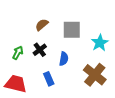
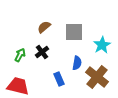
blue semicircle: (64, 59) -> (77, 63), moved
blue rectangle: (49, 79) -> (59, 79), moved

